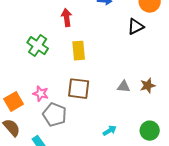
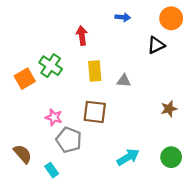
gray triangle: (124, 87) -> (124, 81), moved
orange square: (14, 102) -> (25, 79), moved
cyan arrow: (110, 131) -> (128, 157), size x1.5

